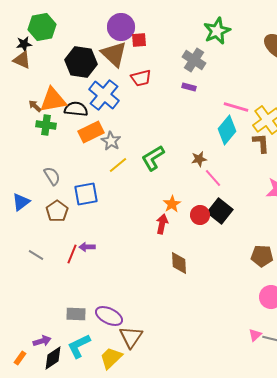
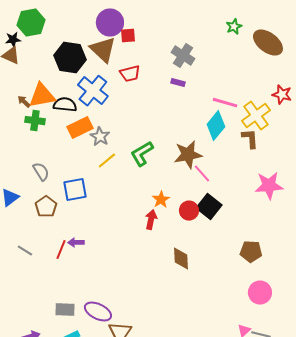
green star: (217, 31) -> (234, 27), moved, size x0.6
brown star: (199, 159) -> (188, 155), size x1.8
brown diamond: (179, 263) -> (181, 259), moved

